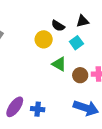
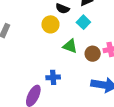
blue cross: (38, 109) -> (53, 77), moved

